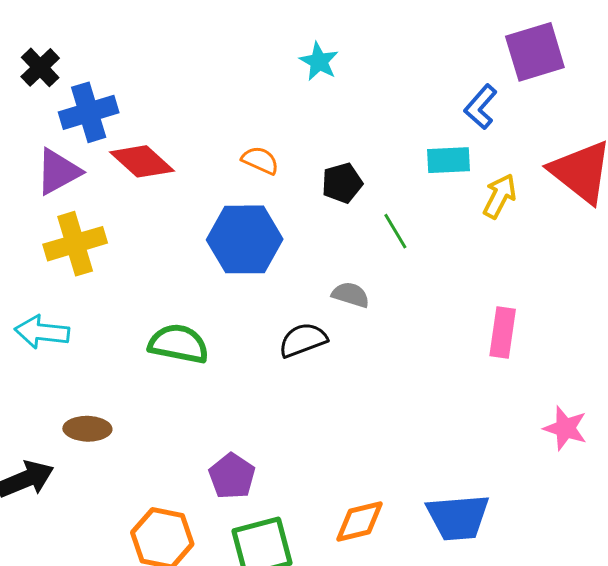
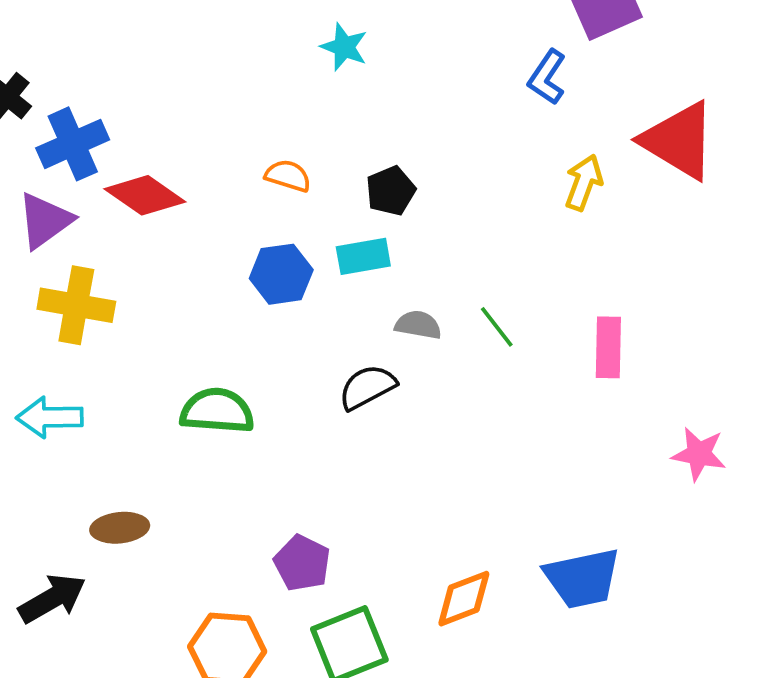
cyan rectangle: (449, 160) -> (363, 256), moved
green line: (395, 231) -> (497, 327), moved
blue hexagon: (245, 239) -> (281, 274), size x0.7
yellow cross: (75, 244) -> (76, 305), turned 34

